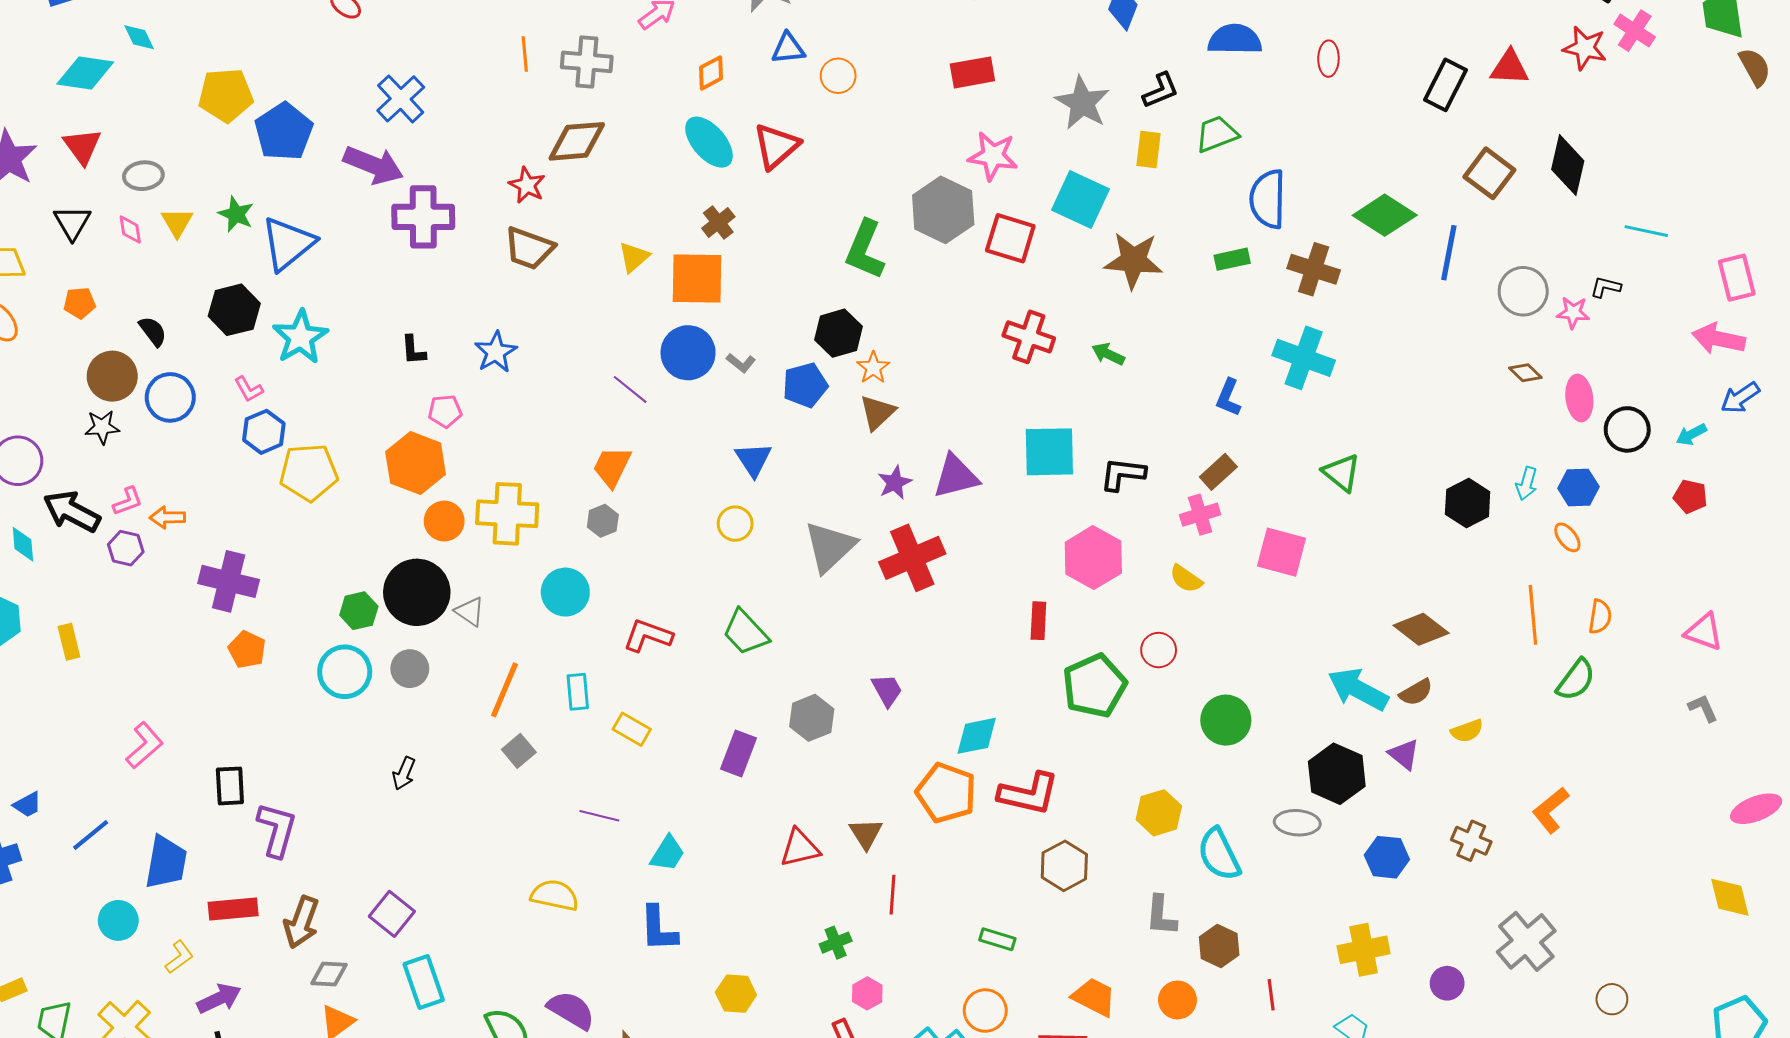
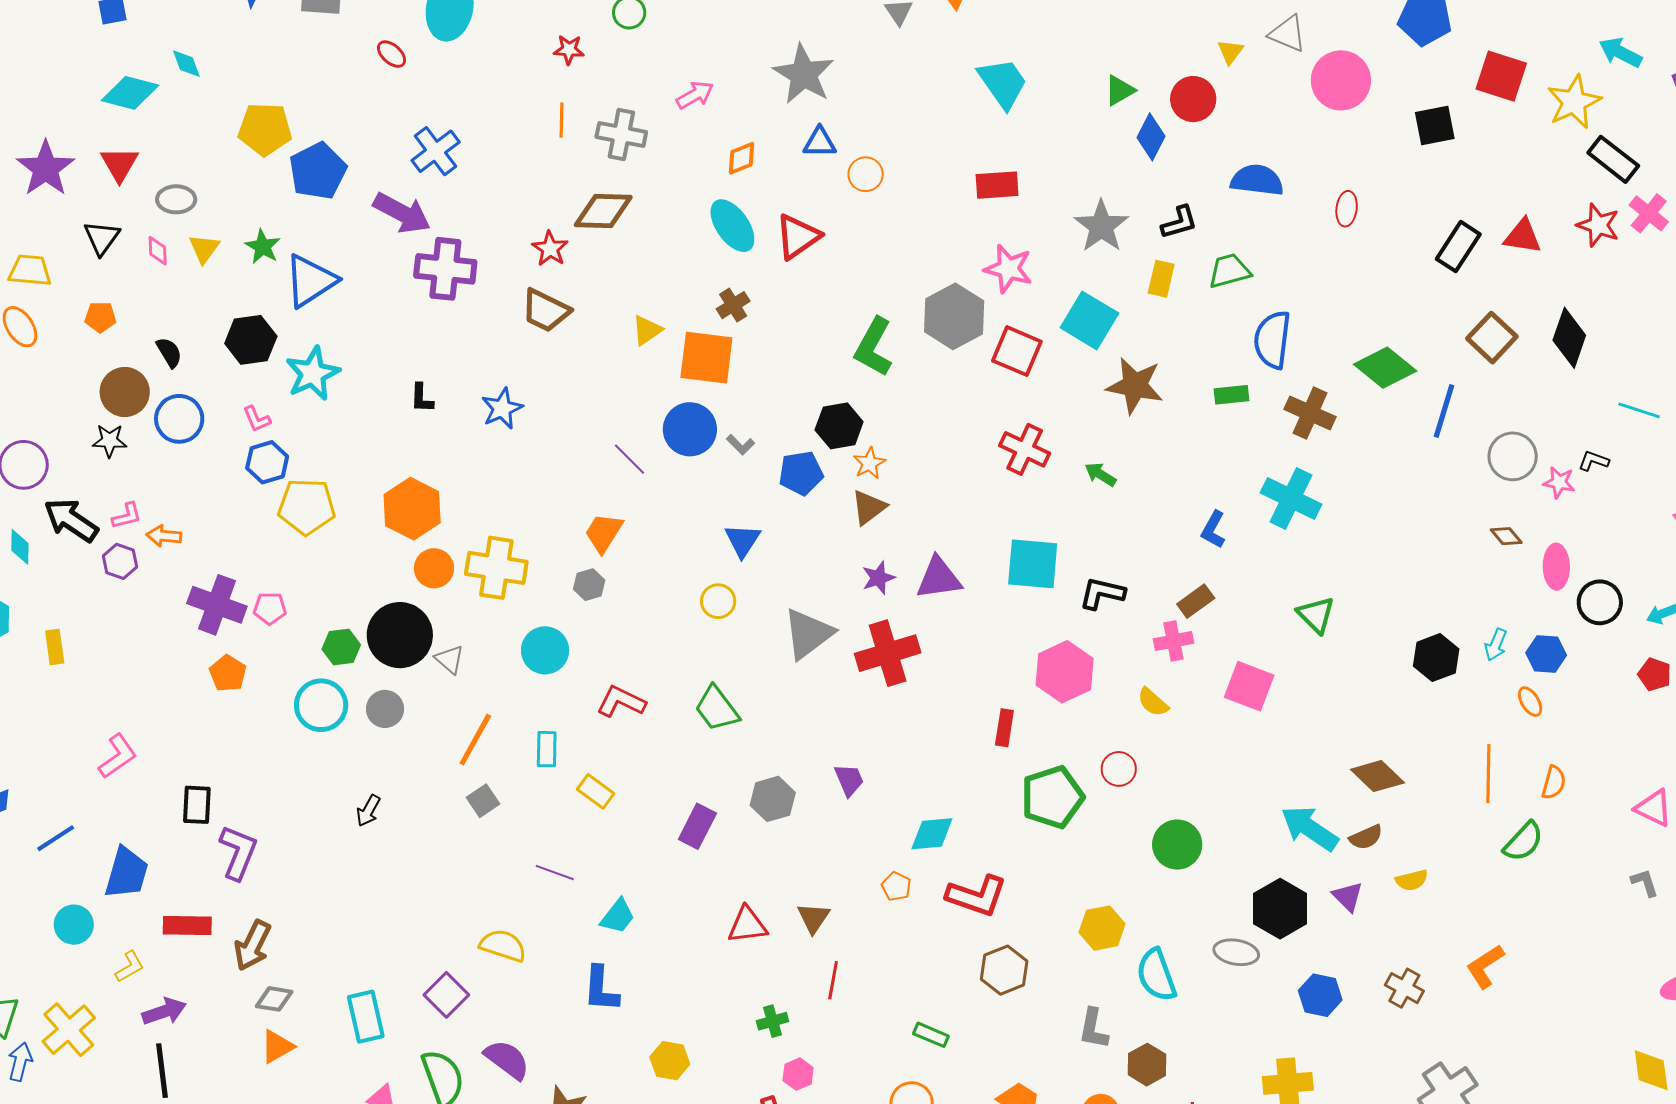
pink pentagon: (445, 411) -> (270, 608), moved
orange pentagon: (946, 793) -> (896, 886), size x0.5
purple square: (392, 914) -> (446, 995), moved

